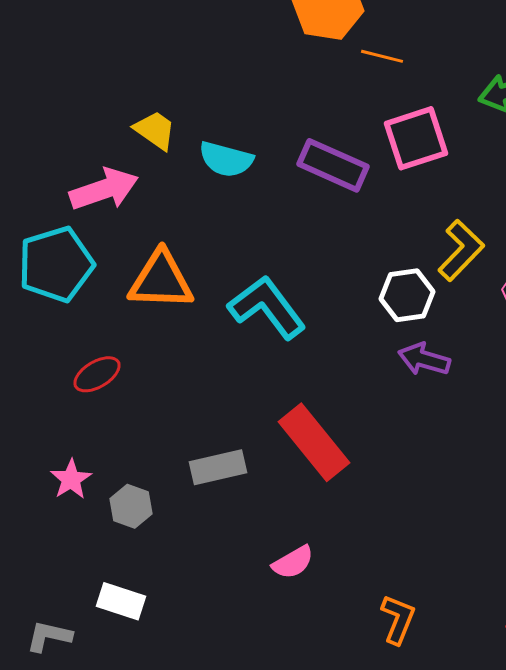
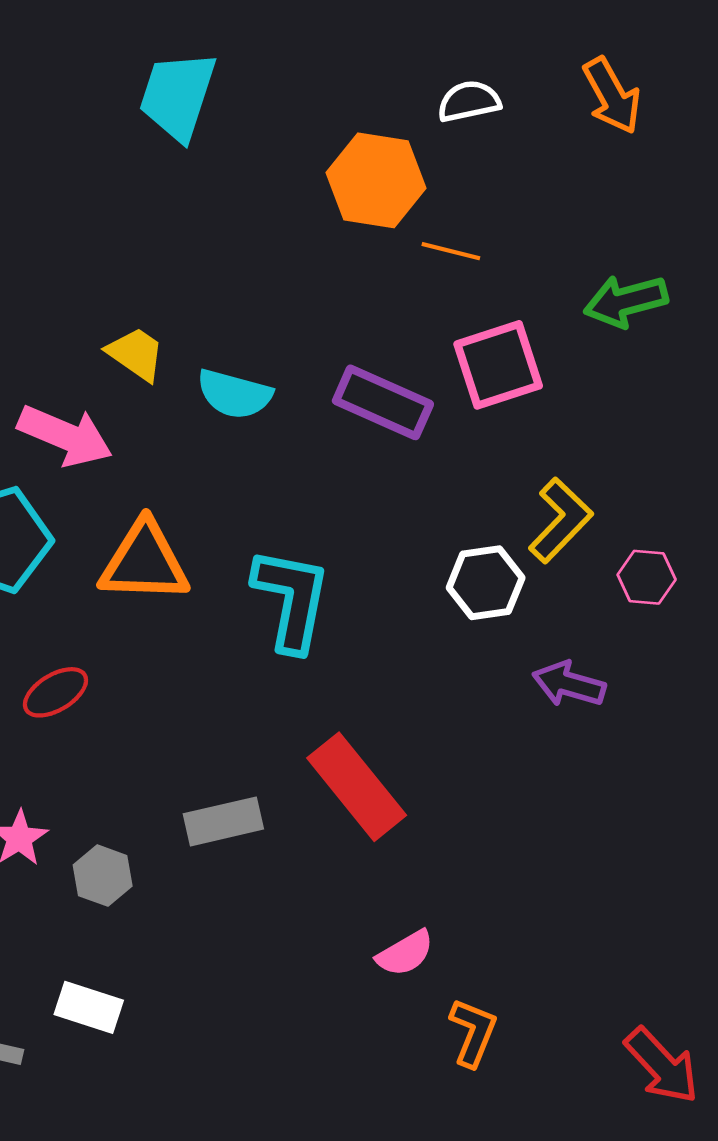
pink arrow: (104, 189) -> (65, 436), turned 42
cyan L-shape: (267, 307) -> (291, 599), turned 48
purple arrow: (424, 359) -> (569, 684), moved
pink semicircle: (293, 562) -> (405, 953), moved

